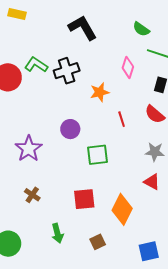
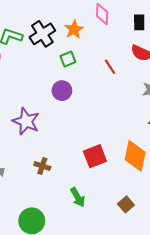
orange star: (100, 92) -> (74, 29), moved
green square: (98, 155) -> (68, 59), moved, size x0.7
brown square: (98, 242) -> (126, 204), moved

